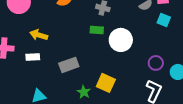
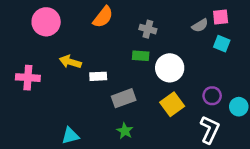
white rectangle: (33, 57) -> (98, 76), moved
gray rectangle: (69, 65) -> (124, 98), moved
yellow square: (106, 83) -> (172, 104), moved, turned 30

